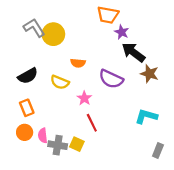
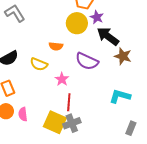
yellow circle: (53, 34) -> (77, 23), moved
red line: (92, 123) -> (69, 102), turned 30
yellow square: (77, 144) -> (55, 122), size x1.6
gray cross: (58, 145) -> (72, 123), moved, turned -30

